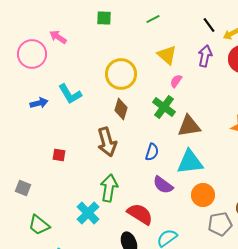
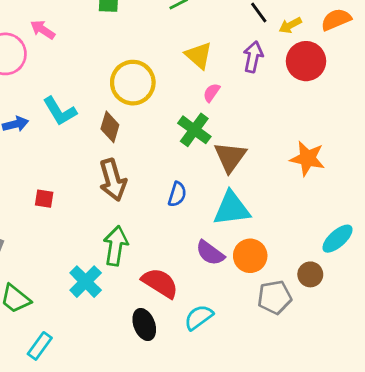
brown diamond: (121, 109) -> (110, 127), moved
brown triangle: (189, 126) -> (230, 157), turned -45
purple semicircle: (163, 185) -> (210, 253), moved

